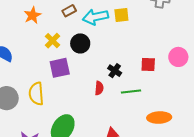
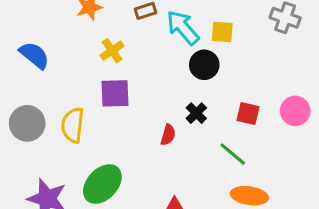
cyan arrow: (95, 17) -> (183, 27), turned 50
black circle: (80, 43) -> (204, 65), moved
green line: (131, 91) -> (233, 154), moved, turned 36

